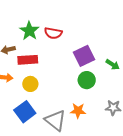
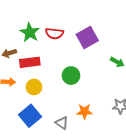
purple square: (84, 56) -> (87, 37), moved
green circle: (87, 80) -> (71, 76), moved
gray triangle: (55, 120) -> (62, 123), size x0.6

